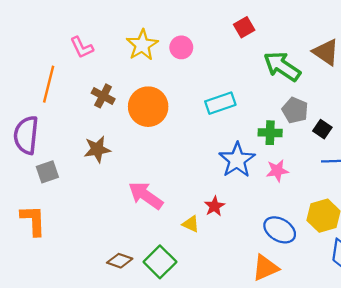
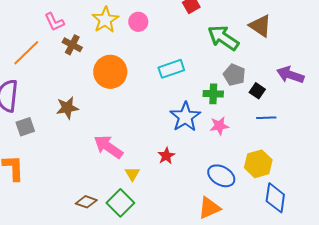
orange line: (49, 84) -> (26, 53), turned 32
brown cross: (103, 96) -> (72, 45), moved
yellow triangle: (191, 224) -> (132, 174), moved, turned 35

